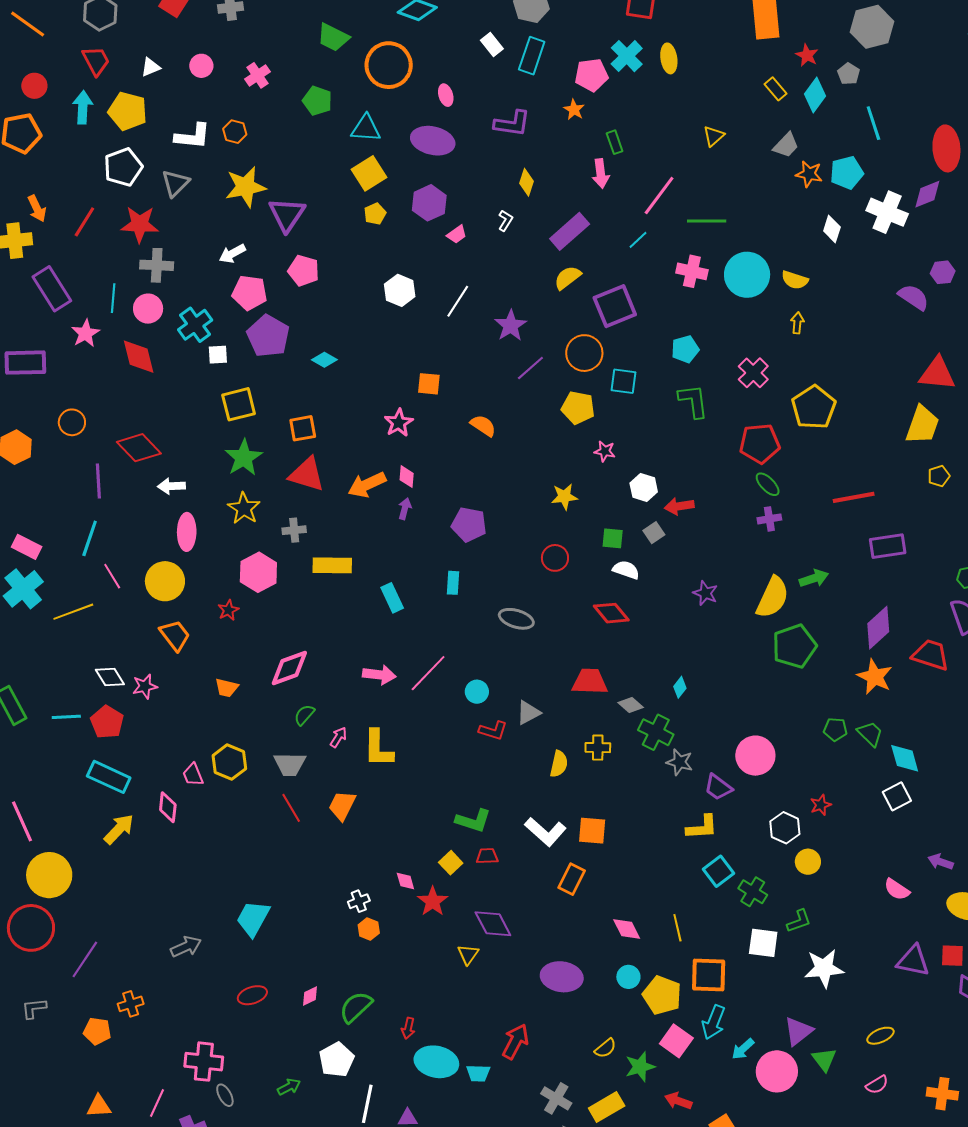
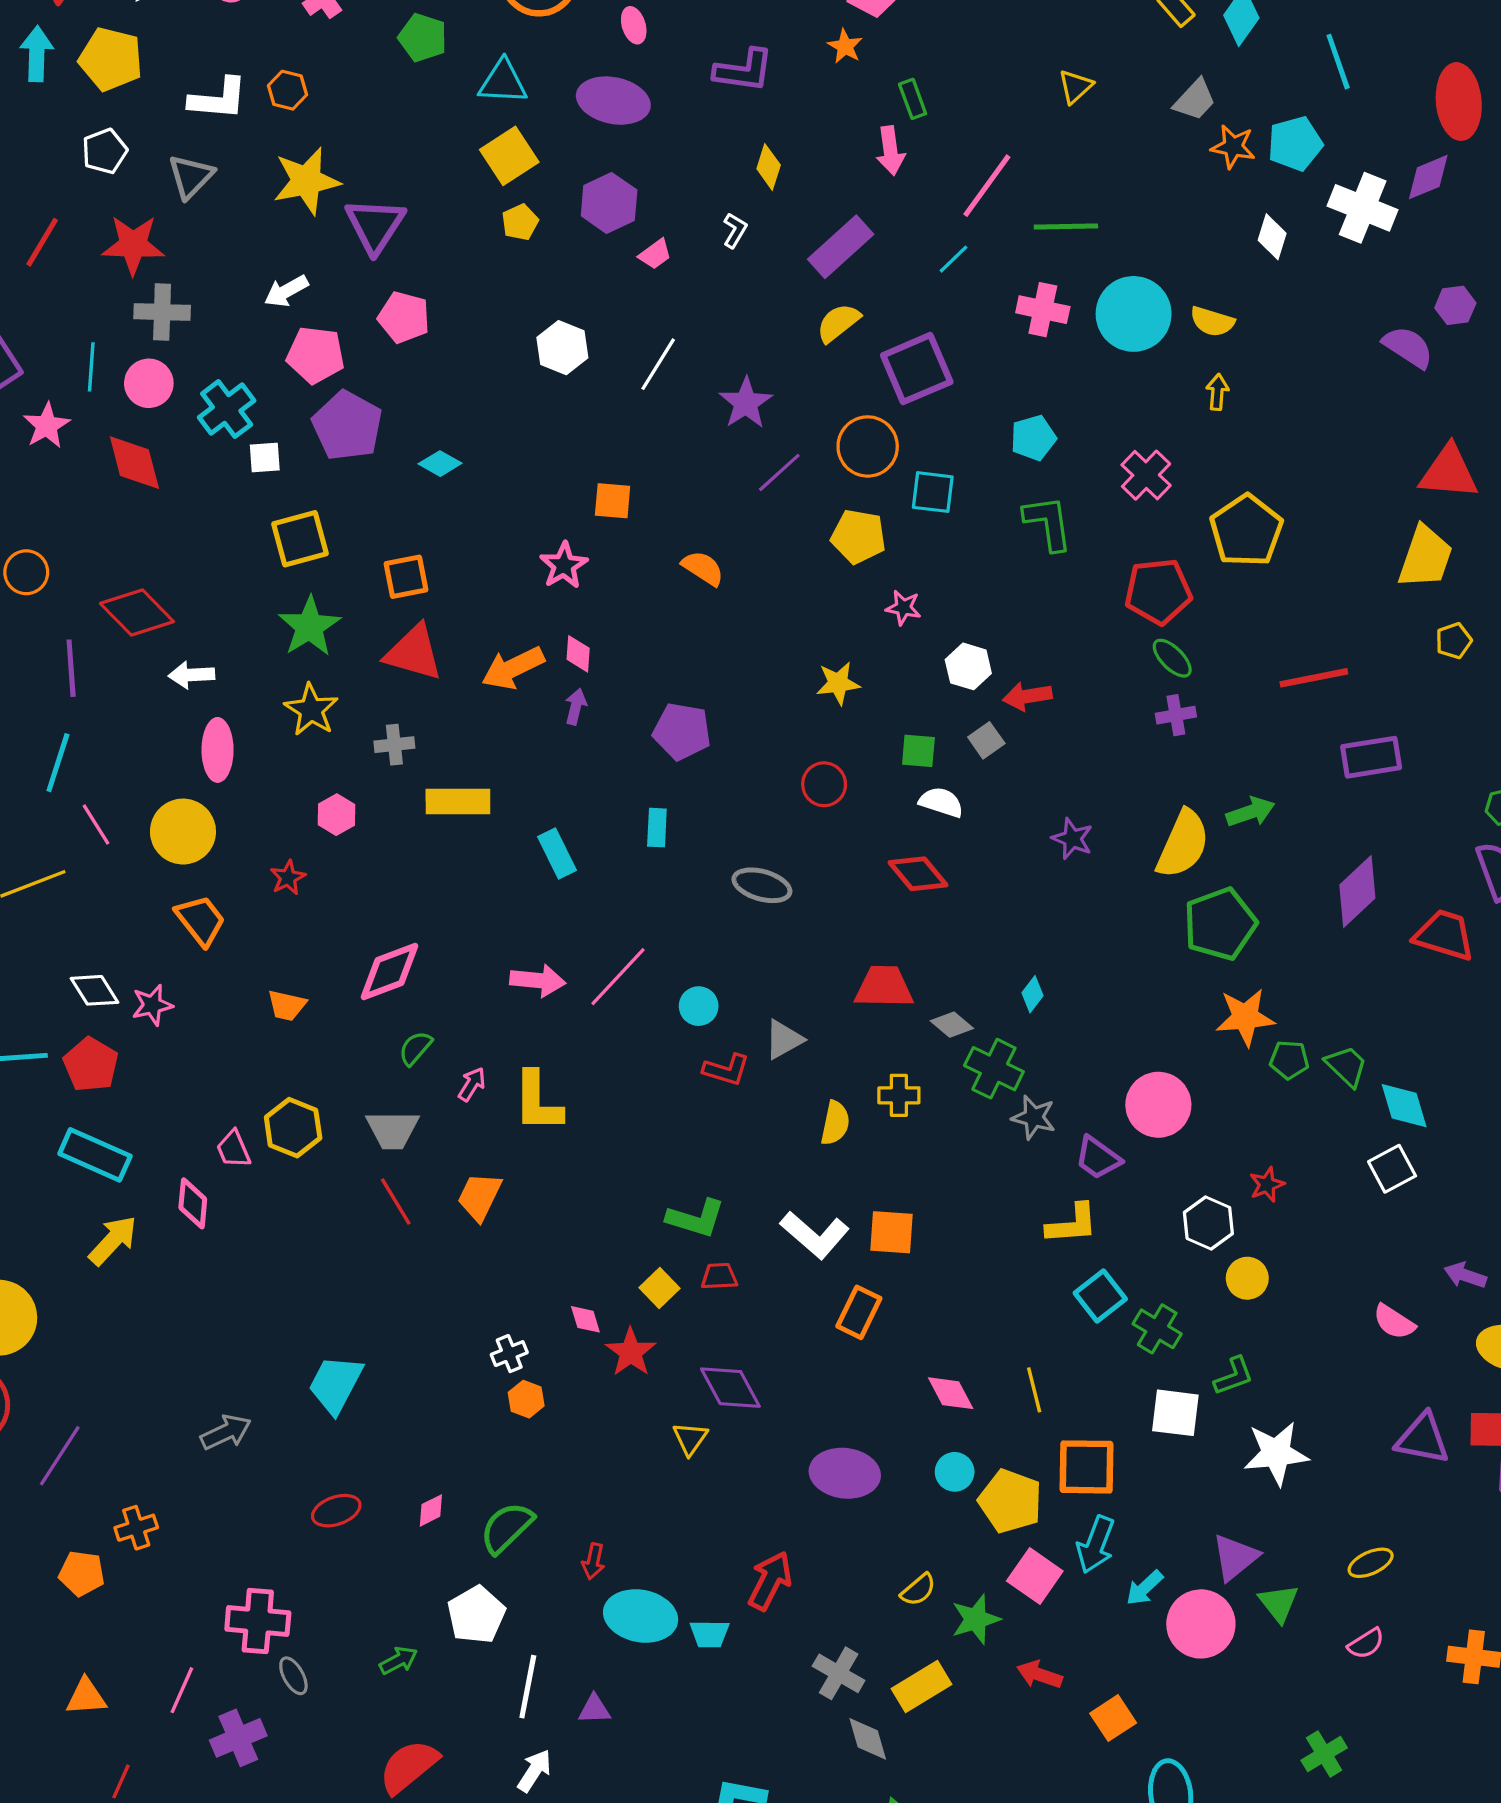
white pentagon: (123, 167) -> (105, 151), size x0.7
pink hexagon: (258, 572) -> (336, 815), size x0.6
orange star: (875, 677) -> (1245, 1017), moved, turned -30

